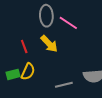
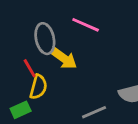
gray ellipse: (46, 16) -> (45, 39), moved
yellow semicircle: (28, 72) -> (38, 87), moved

